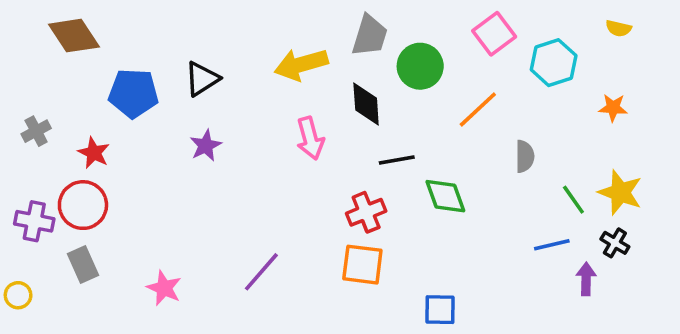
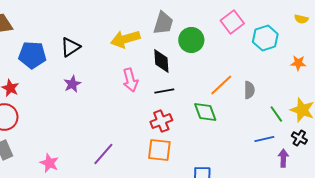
orange line: (478, 109) -> (221, 85), moved
black line: (397, 160) -> (164, 91), moved

